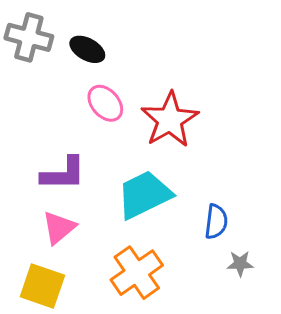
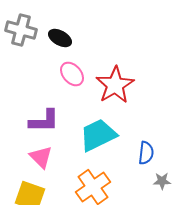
pink triangle: (59, 228) -> (41, 157), turned -35

